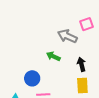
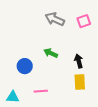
gray arrow: (67, 36) -> (55, 19), moved
blue circle: (32, 78) -> (25, 66), moved

